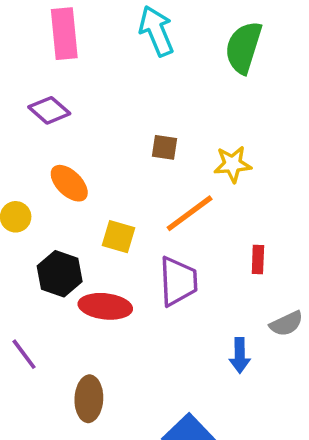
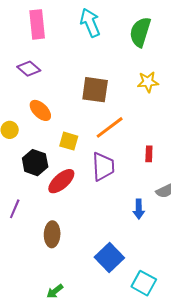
brown square: (165, 147) -> (95, 90), size x1.8
yellow star: (233, 164) -> (148, 82), moved
red ellipse: (105, 306) -> (61, 181), turned -48
purple line: (24, 354) -> (15, 209), turned 60

